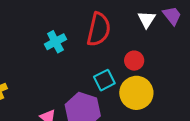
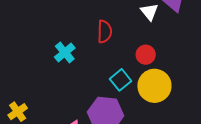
red semicircle: (99, 29) -> (105, 31), size x0.7

